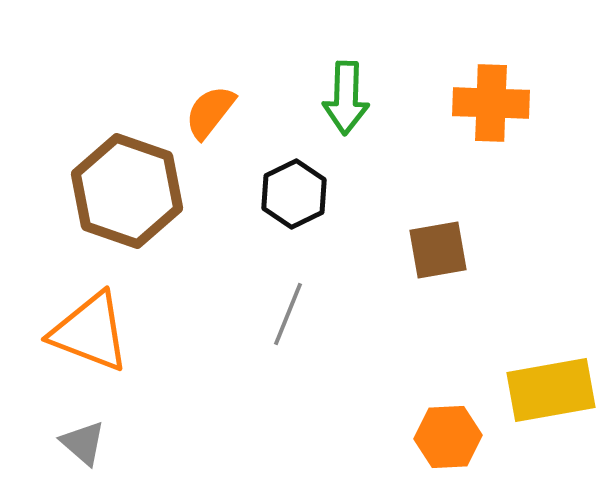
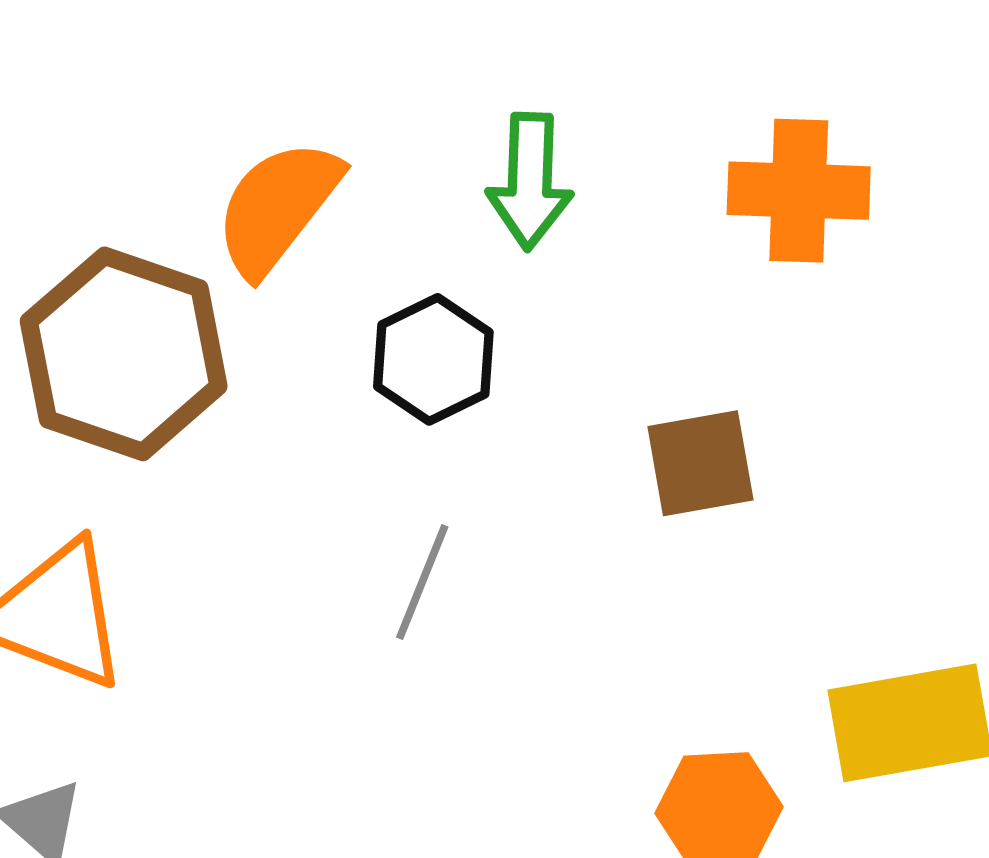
orange semicircle: (210, 112) -> (278, 207), size x1.4

